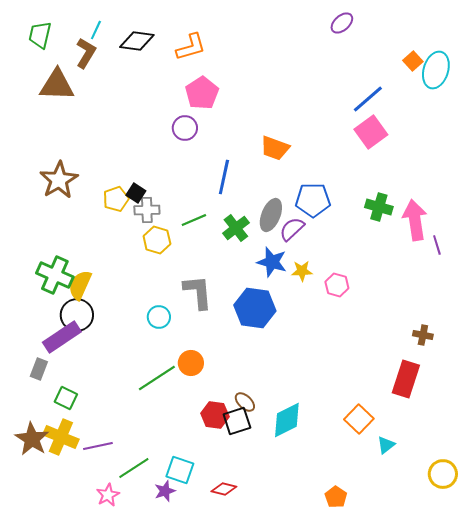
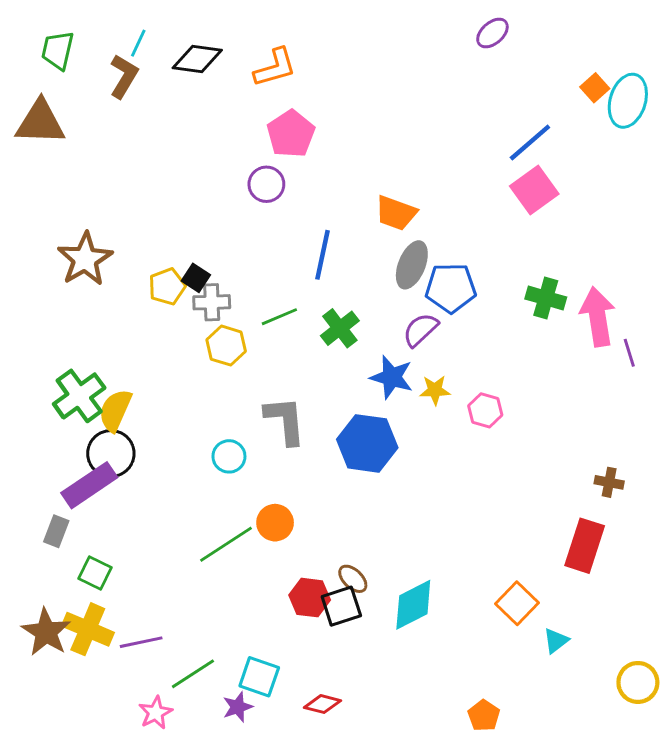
brown triangle: (57, 85) -> (40, 122), moved
gray ellipse: (271, 215) -> (412, 265), moved
green cross: (55, 275) -> (79, 396), turned 30

